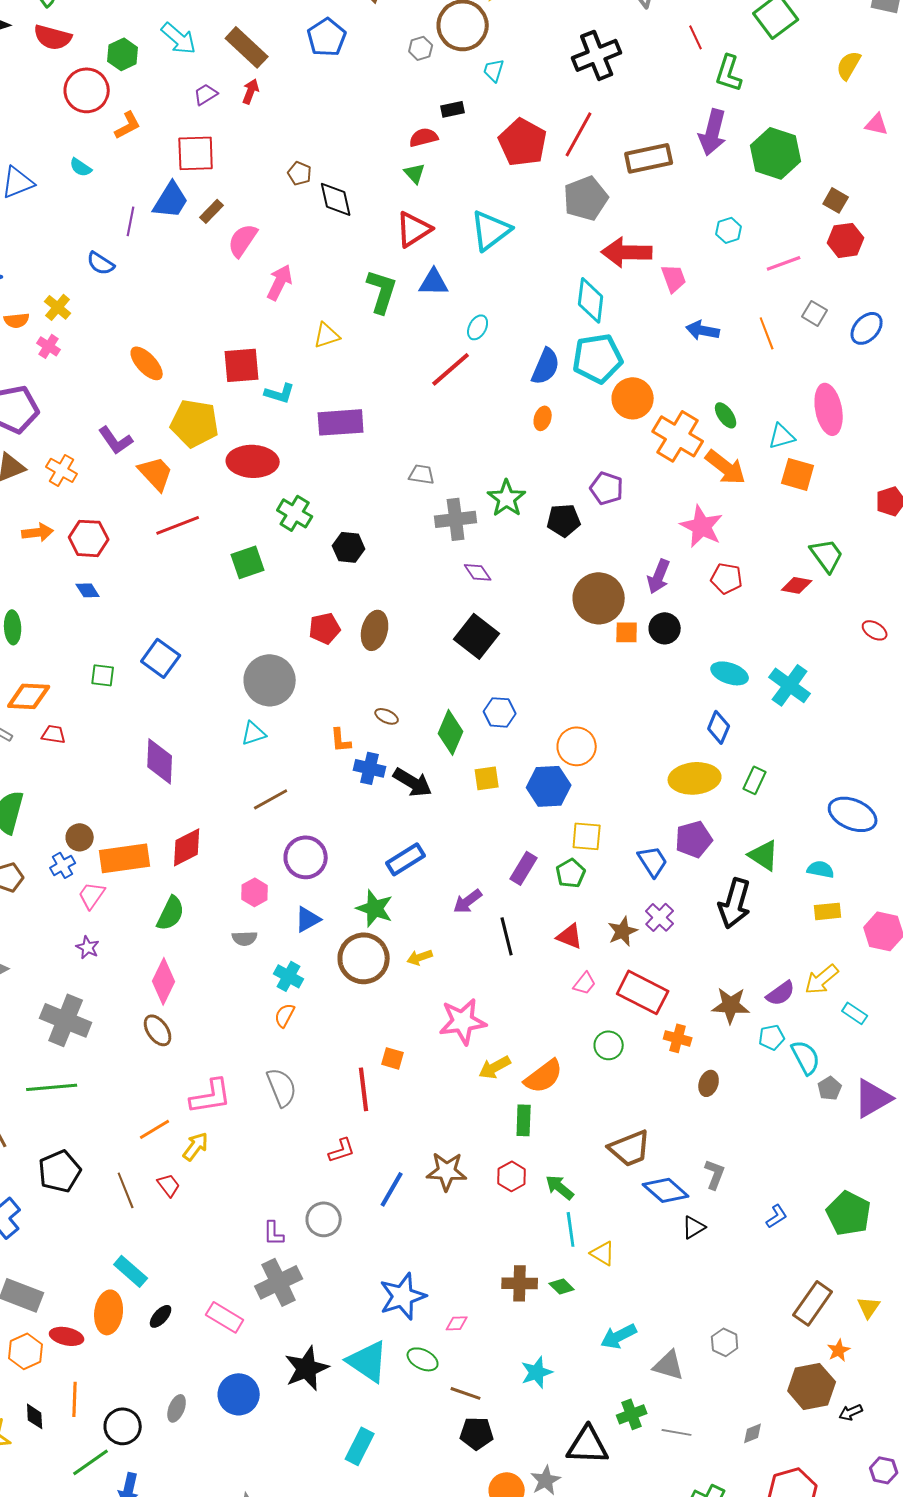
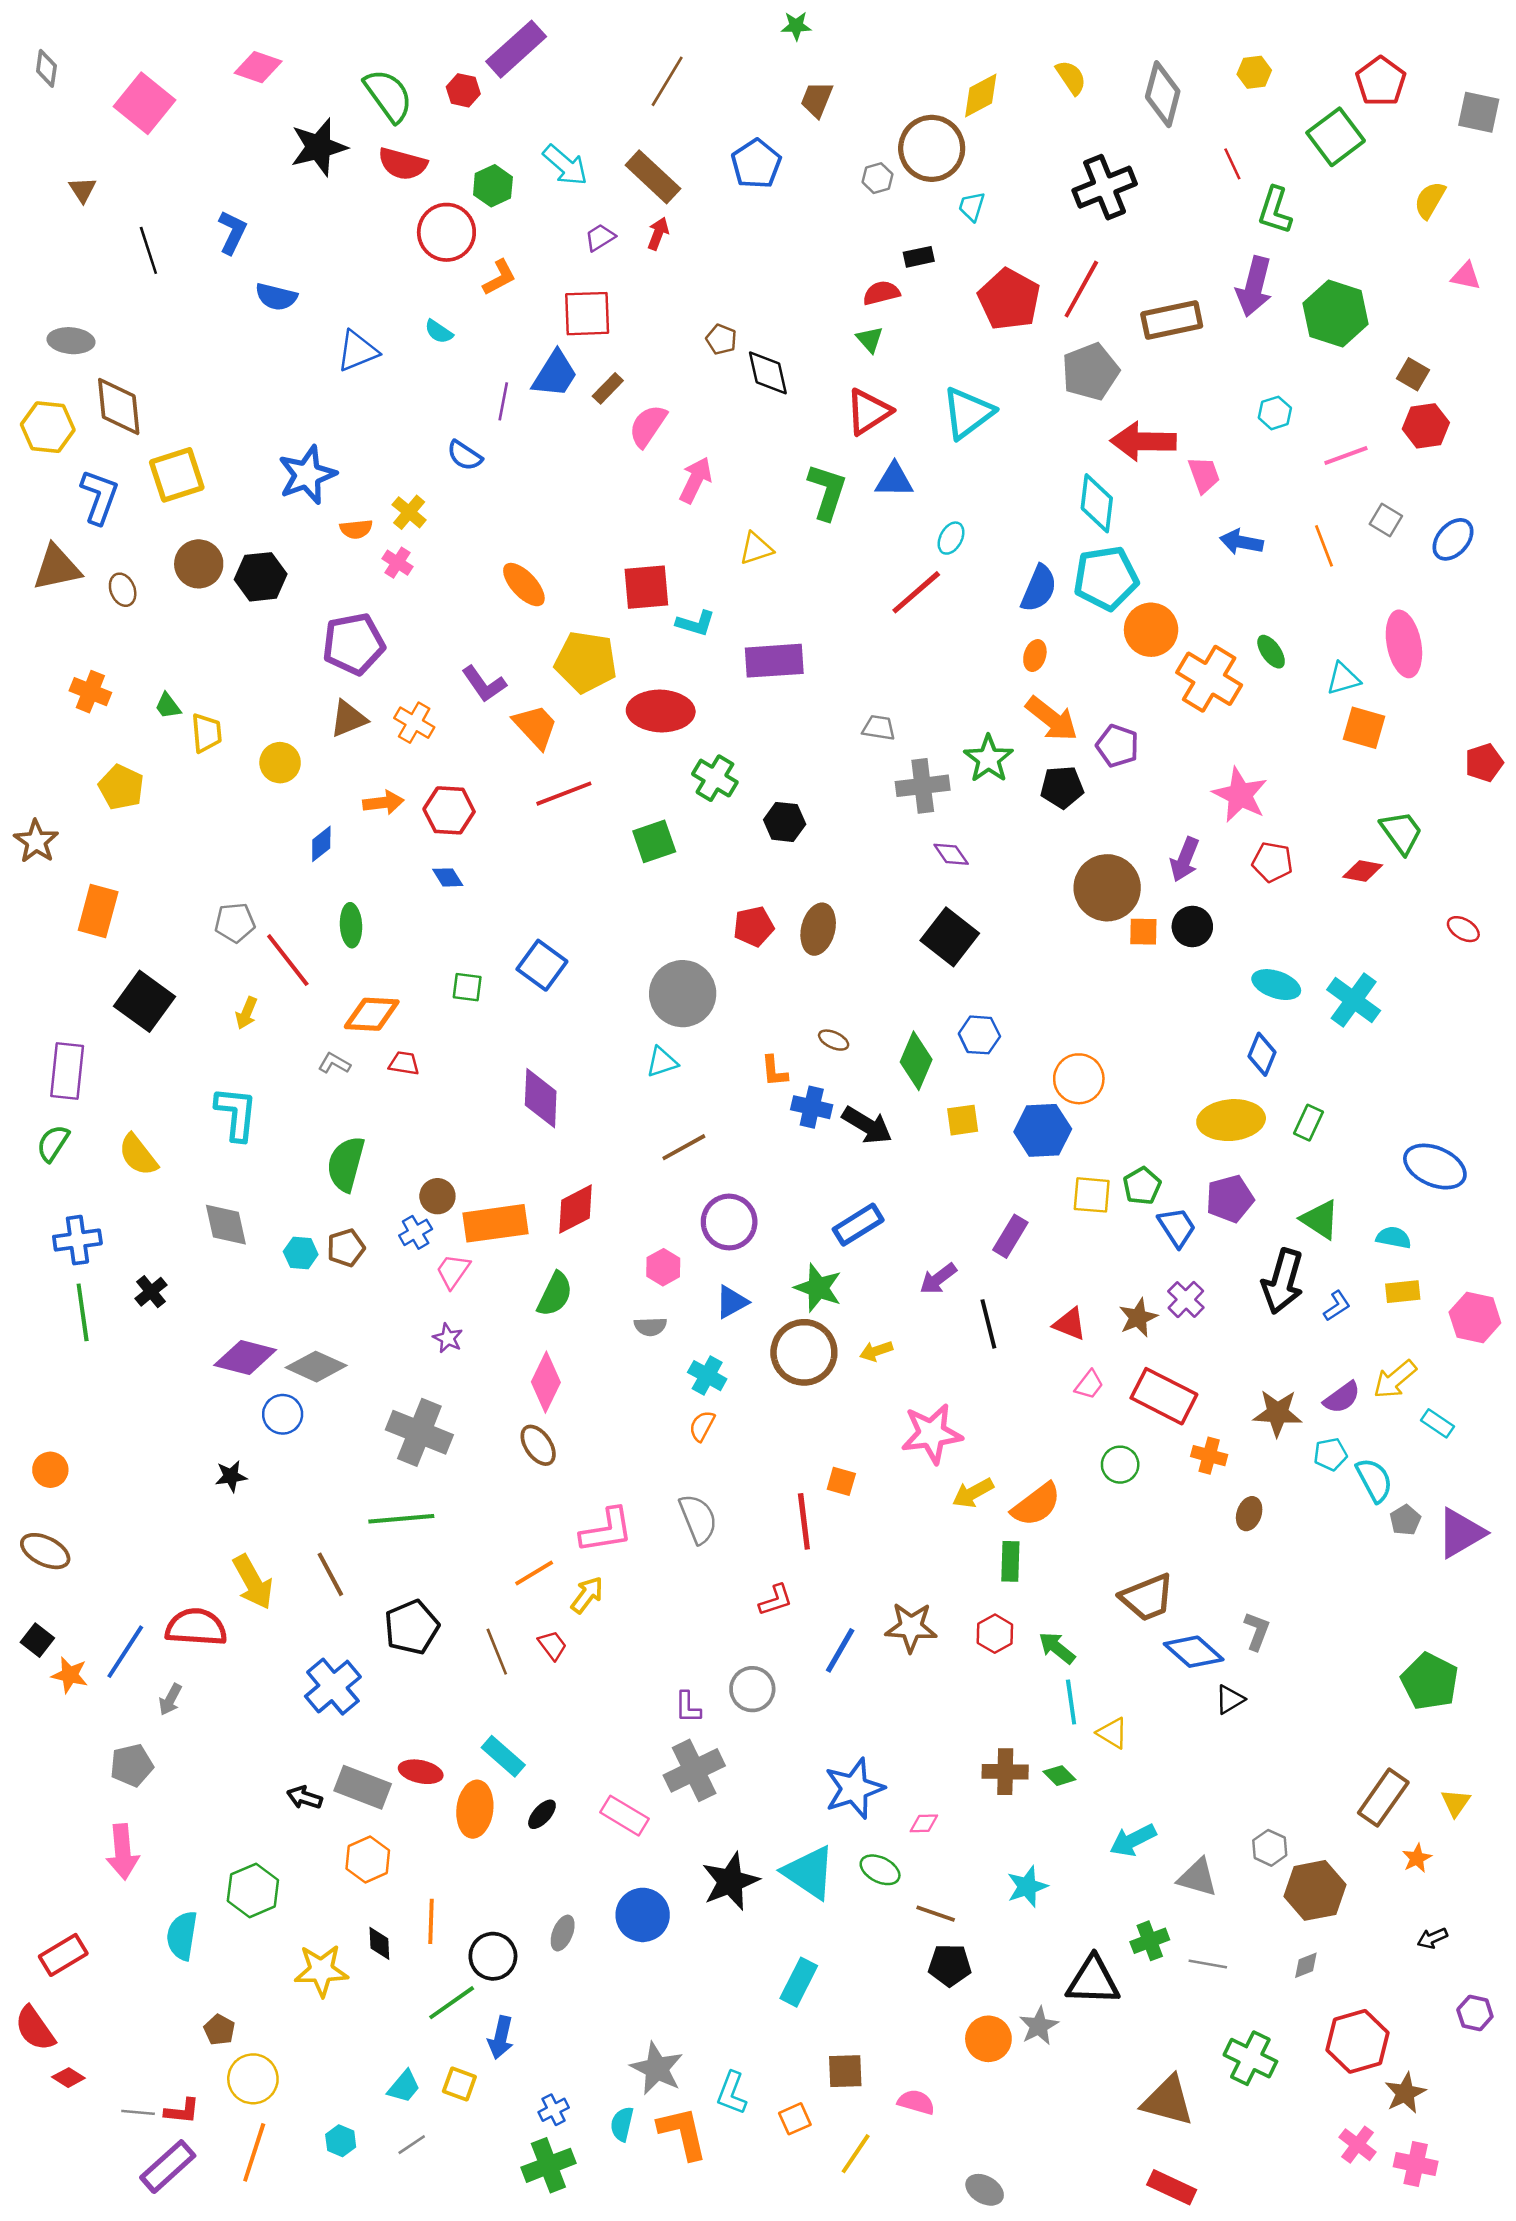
orange arrow: (726, 467) -> (1052, 719), moved
green pentagon: (571, 873) -> (1142, 1186), moved
blue L-shape: (777, 1216) -> (1337, 1306), moved
red ellipse: (67, 1336) -> (421, 1772), moved
brown hexagon: (812, 1386) -> (1315, 1890), moved

